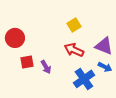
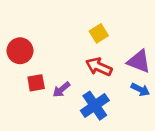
purple arrow: (46, 67) -> (61, 89), turned 80
blue cross: (84, 79) -> (95, 106), moved

